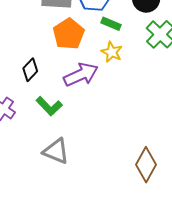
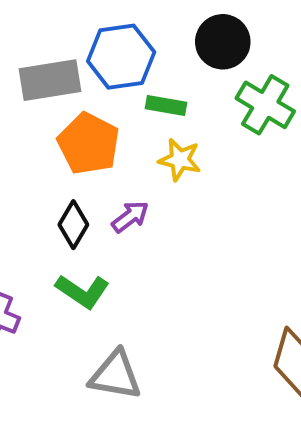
black diamond: (30, 70) -> (73, 225), moved
purple arrow: (81, 75) -> (130, 217), size x0.6

